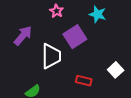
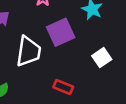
white square: (116, 70) -> (102, 58), moved

